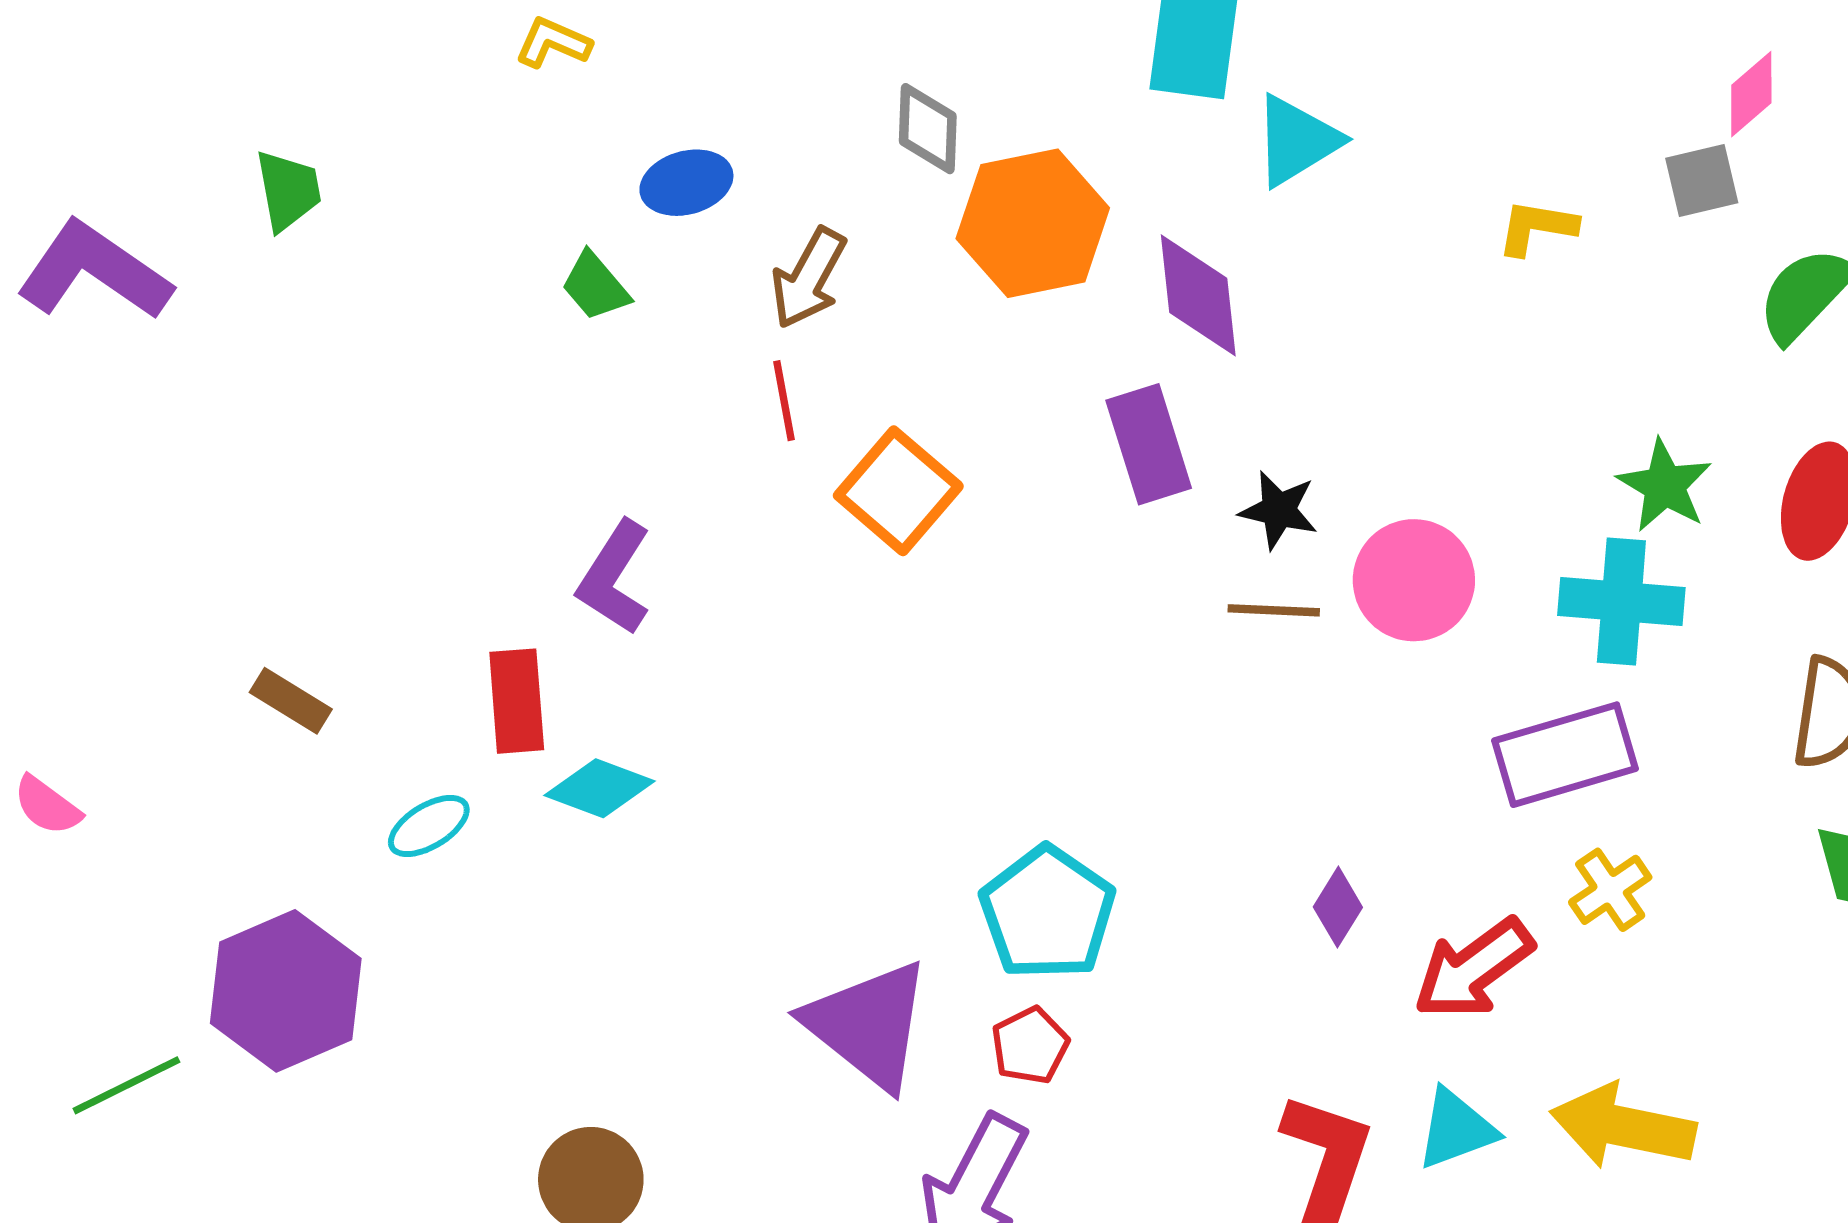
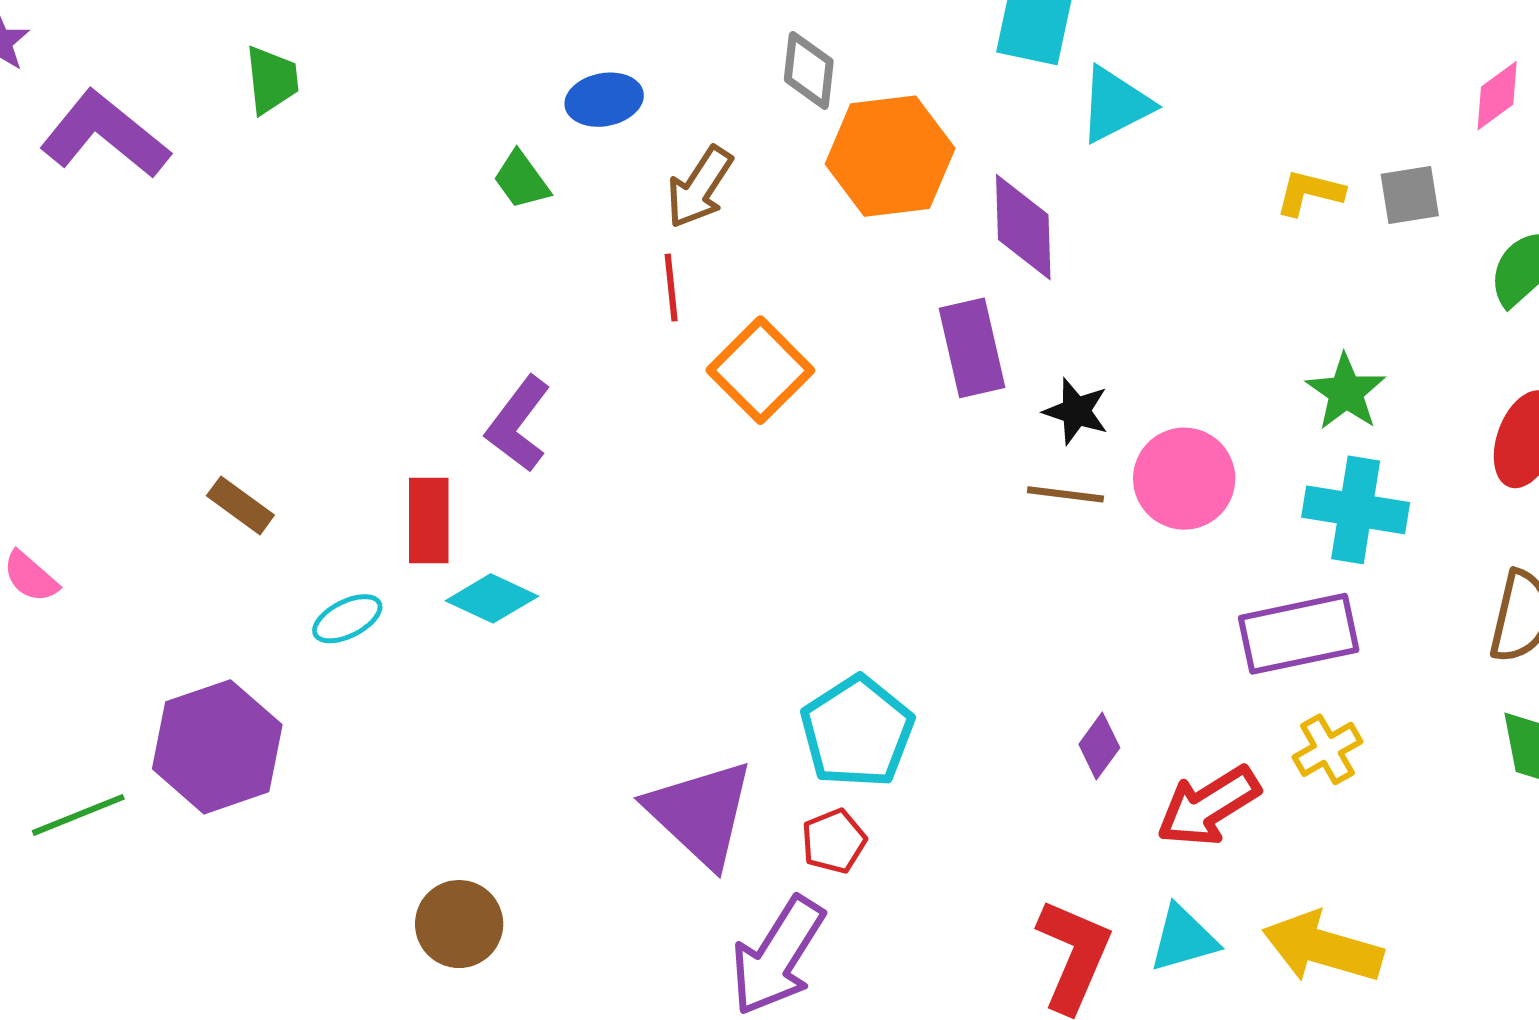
gray square: (1702, 180) -> (1410, 195), moved
green star: (1665, 486) -> (1346, 392), moved

